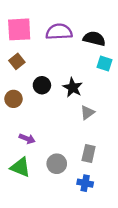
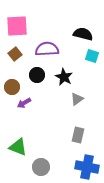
purple semicircle: (59, 32) -> (47, 49), moved
purple arrow: (27, 139) -> (24, 103), moved, turned 128
gray circle: (57, 164) -> (41, 167), moved
blue cross: (85, 183) -> (87, 167), moved, size x1.6

